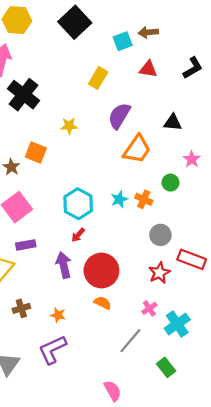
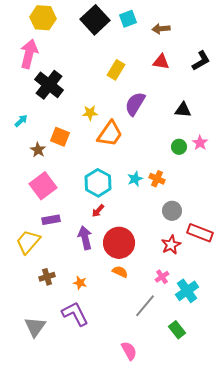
cyan square: (123, 41) -> (128, 19), moved
orange trapezoid: (137, 149) -> (110, 134), moved
green circle: (170, 183) -> (179, 147), moved
purple L-shape: (52, 350) -> (75, 314), turned 88

